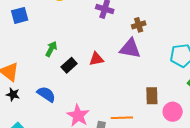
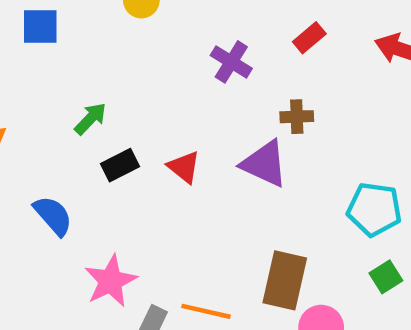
red triangle: (96, 59) -> (184, 167), turned 35
brown rectangle: (152, 96) -> (285, 280), size x1.4

